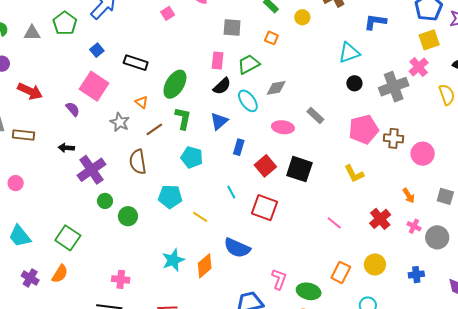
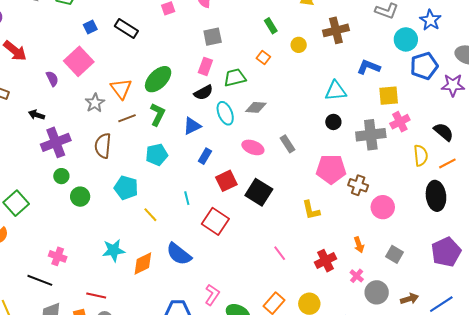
gray square: (232, 28) -> (213, 37), moved, turned -30
yellow square: (429, 40) -> (389, 96), moved
black rectangle: (136, 63) -> (126, 29), moved
orange triangle: (142, 102) -> (121, 89), size x1.6
cyan pentagon: (192, 157) -> (157, 155), turned 30

